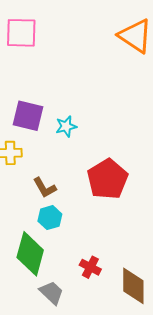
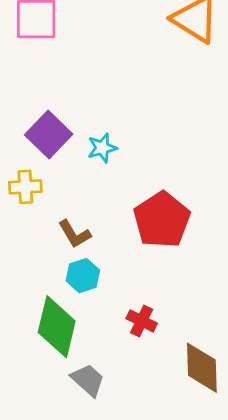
purple square: (28, 116) -> (49, 134), turned 32
red cross: (90, 267) -> (142, 321), moved

